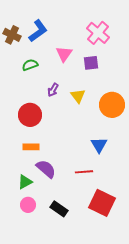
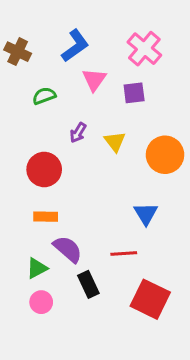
blue L-shape: (38, 31) -> (75, 46), moved
black rectangle: (59, 209) -> (88, 284), moved, turned 30

